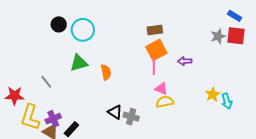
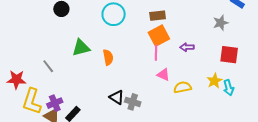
cyan circle: (83, 30) -> (114, 14), moved
red square: (236, 36) -> (229, 55), moved
yellow semicircle: (165, 102) -> (183, 87), moved

